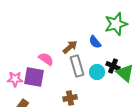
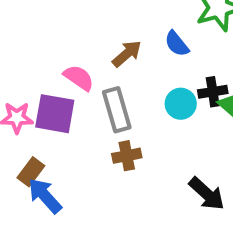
gray rectangle: (77, 66) -> (117, 110), moved
black cross: (113, 66) -> (213, 92), turned -32

